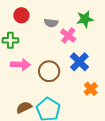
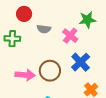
gray semicircle: (51, 23) -> (44, 29), moved
pink arrow: (20, 65) -> (25, 75), moved

